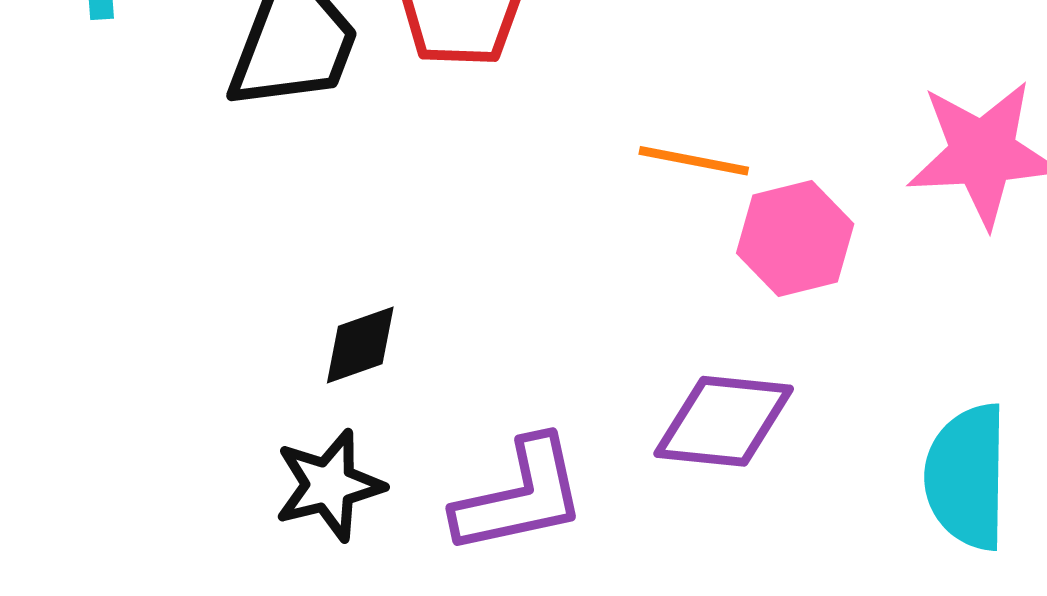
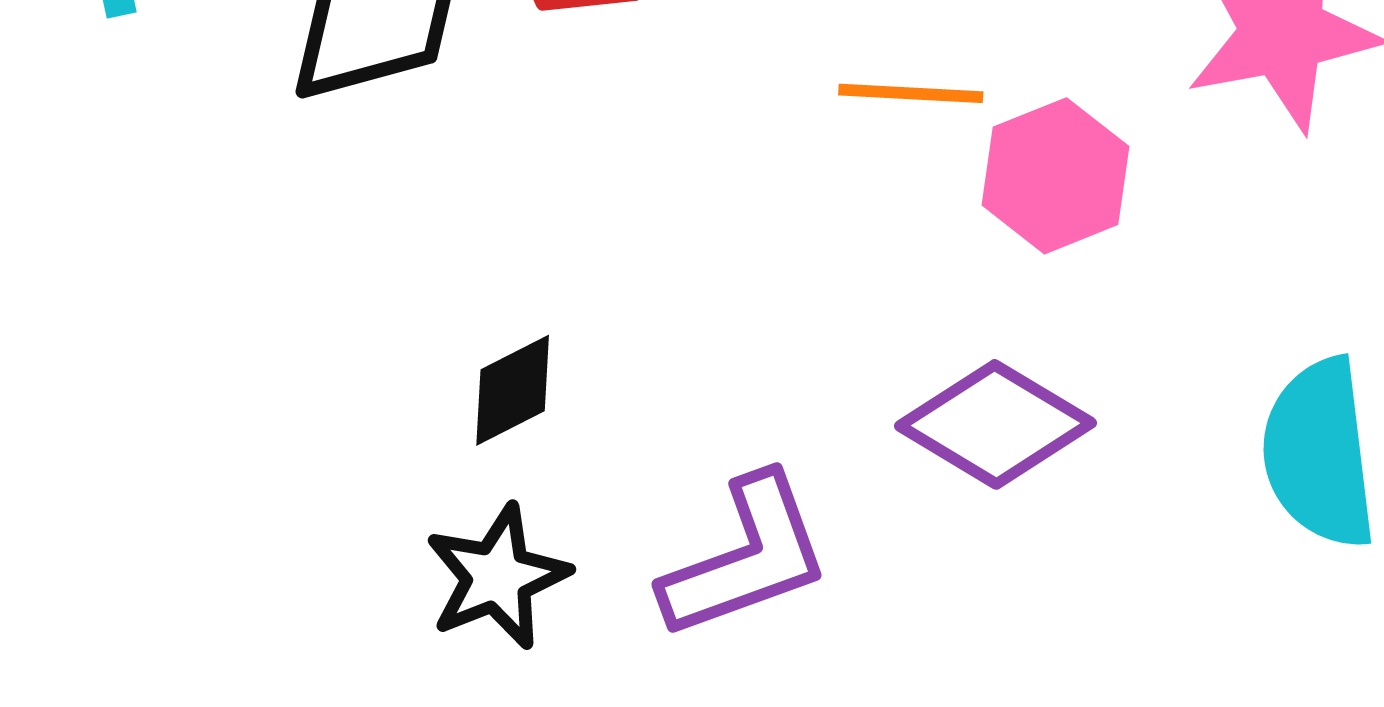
purple diamond: (724, 421) -> (996, 424), turned 33

